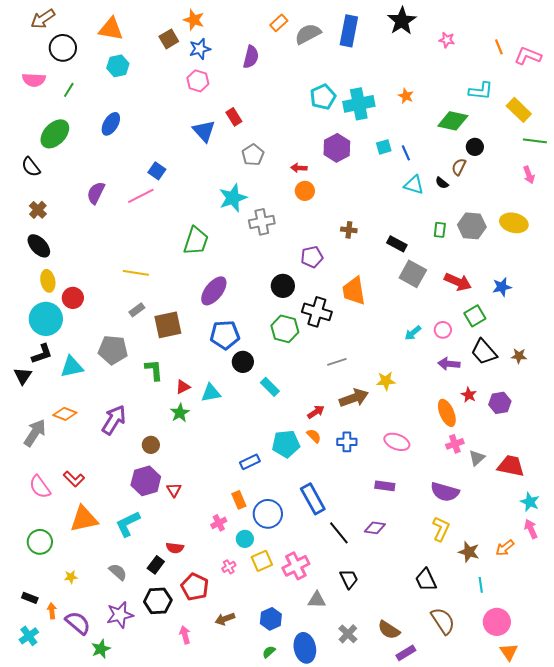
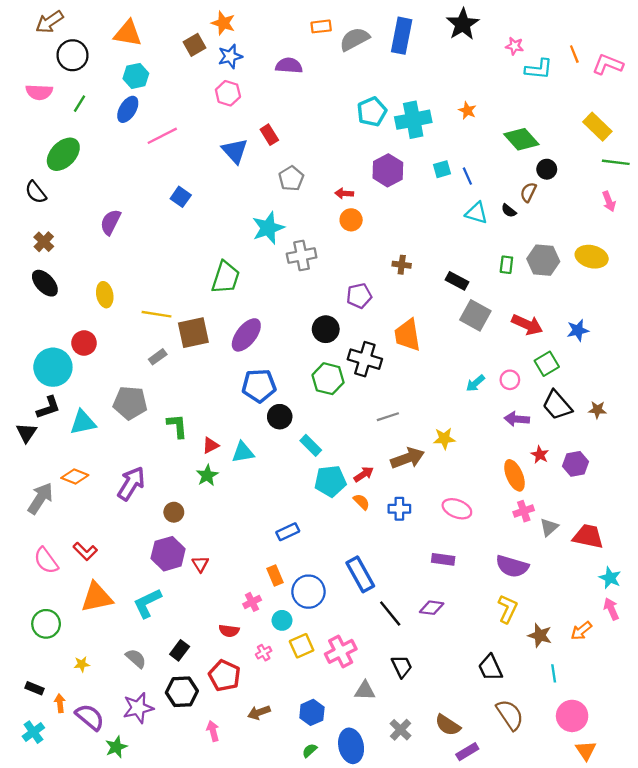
orange rectangle: (279, 23) -> (321, 26), turned 36
purple semicircle: (251, 57) -> (289, 66), turned -100
cyan L-shape: (481, 91) -> (539, 69), moved
green diamond: (453, 121) -> (521, 139), turned 36
blue ellipse: (111, 124) -> (128, 109), moved
pink line: (141, 196) -> (162, 136), moved
yellow ellipse: (48, 281) -> (105, 295), moved
brown square: (168, 325) -> (193, 333), moved
cyan pentagon: (286, 444) -> (330, 481), moved
red semicircle: (175, 548) -> (229, 631), moved

